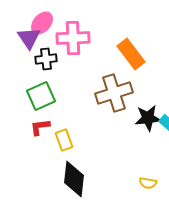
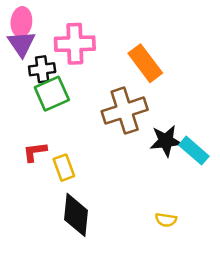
pink ellipse: (42, 23) -> (21, 22), moved, turned -35
green square: (41, 96) -> (52, 94), moved

